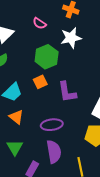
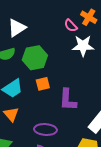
pink semicircle: (39, 23) -> (71, 26), moved
green hexagon: (47, 57) -> (35, 58), moved

